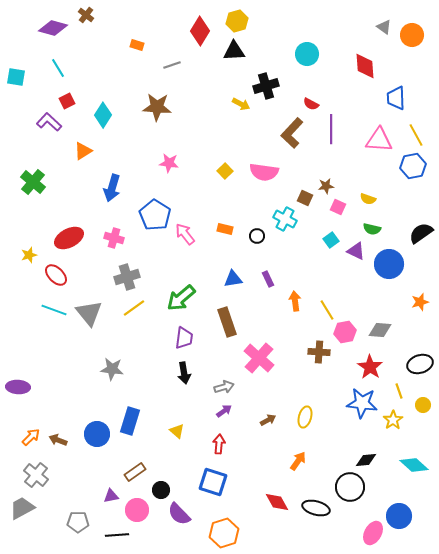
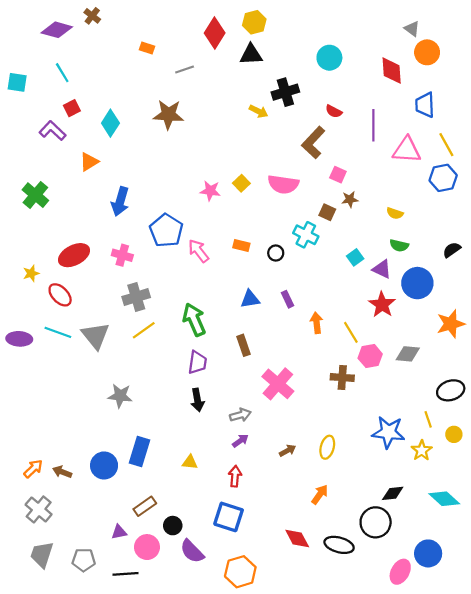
orange circle: (412, 35) -> (427, 52), moved
purple line: (331, 129) -> (373, 125), moved
pink star: (169, 163) -> (210, 191), moved
pink square: (338, 207) -> (338, 175), moved
black semicircle: (421, 233) -> (452, 250), size x0.7
green arrow: (181, 298) -> (194, 320), turned 108
orange star: (420, 302) -> (451, 324), size x1.5
brown rectangle: (227, 322) -> (244, 345), size x0.7
red star: (370, 367) -> (382, 305), moved
purple ellipse: (18, 387) -> (19, 339), moved
yellow triangle: (177, 431) -> (190, 462), turned -35
gray trapezoid: (22, 508) -> (42, 555), moved, turned -44

